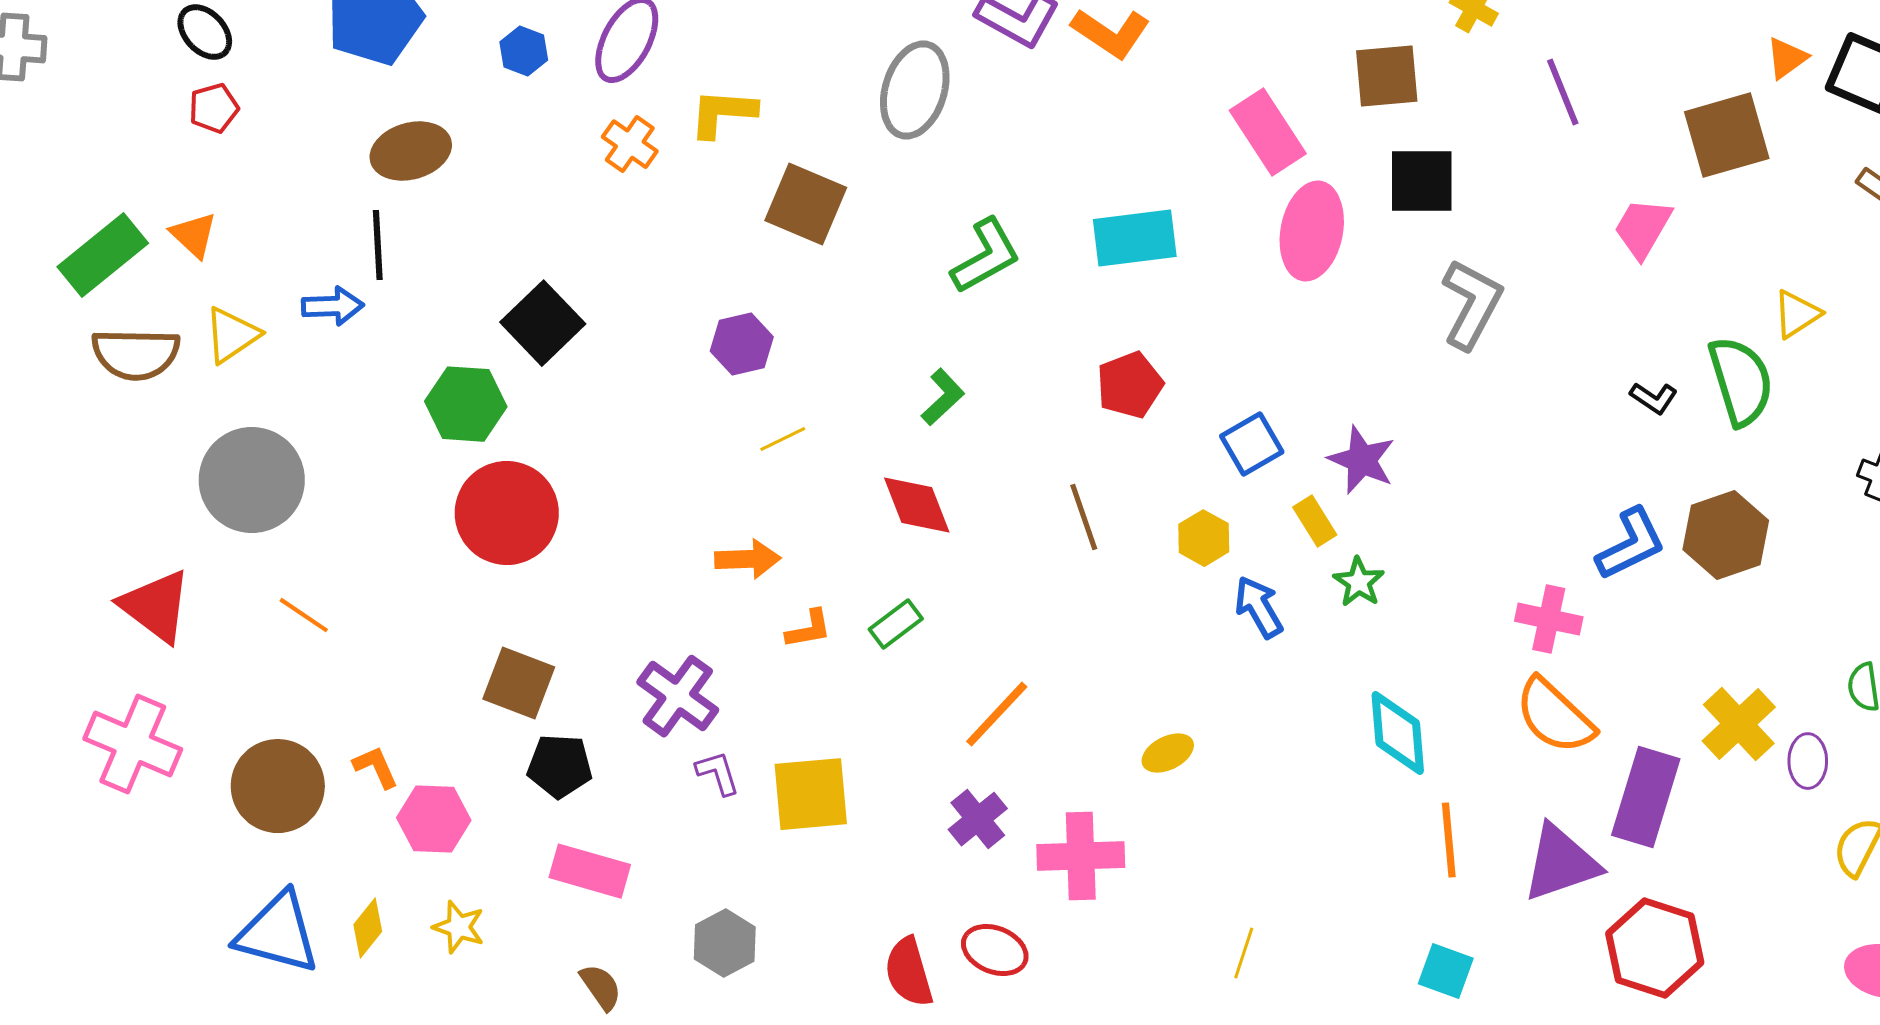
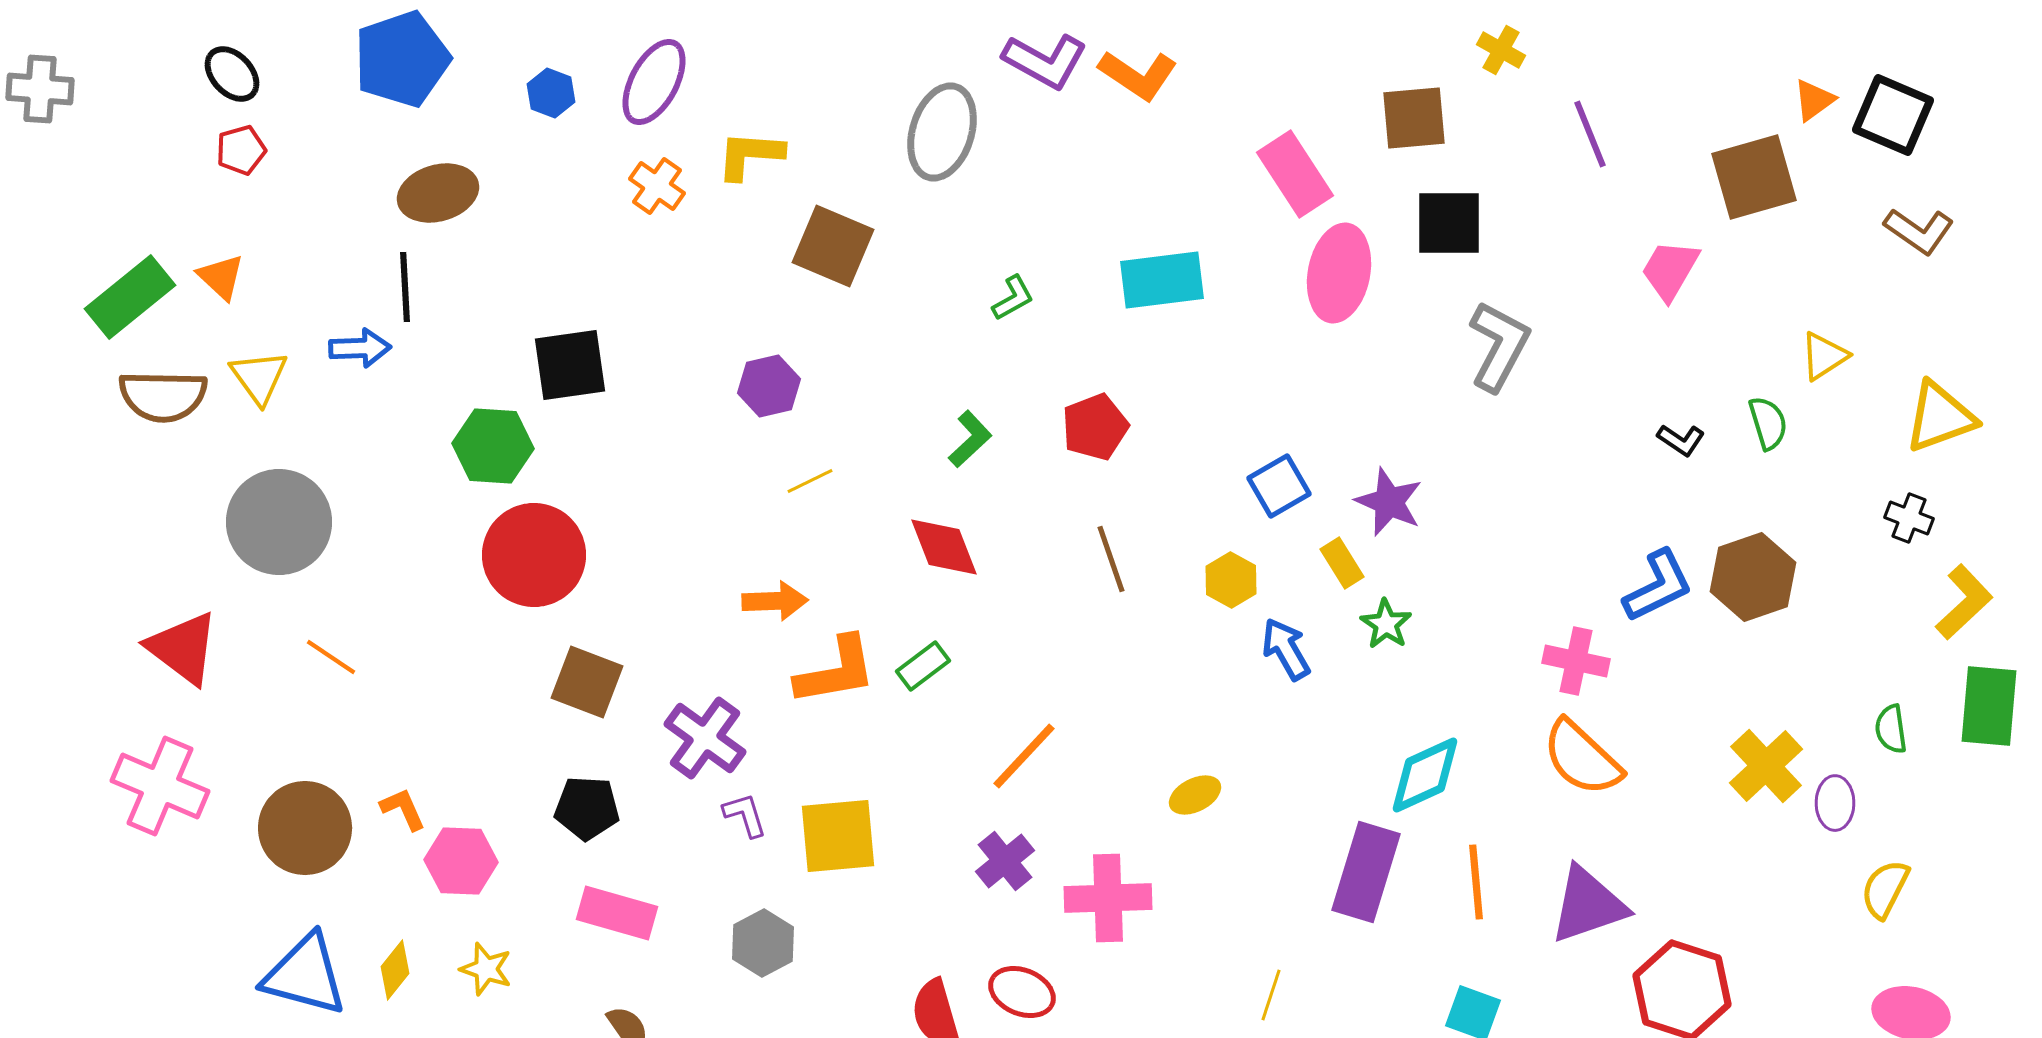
green L-shape: (986, 256) -> (1013, 298), size x0.6
black square: (543, 323) -> (570, 365), turned 36
yellow triangle: (232, 335) -> (259, 377), turned -32
green semicircle: (1741, 381) -> (1768, 423), size x0.6
red pentagon: (1130, 385) -> (1095, 427), moved
orange L-shape: (809, 629) -> (836, 671), size x1.8
brown square: (519, 683) -> (587, 682), moved
cyan diamond: (1398, 733) -> (1425, 775), turned 70
purple rectangle: (1646, 797) -> (1366, 872), moved
gray hexagon: (725, 943) -> (763, 943), moved

